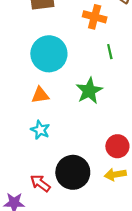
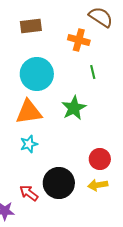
orange triangle: (40, 95) -> (29, 112), size x1.6
cyan star: (40, 130) -> (29, 144), turned 30

